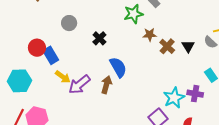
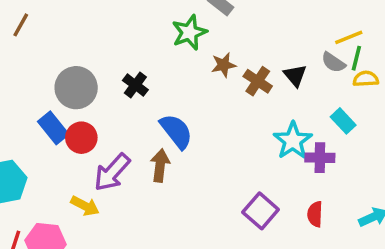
gray circle: (69, 23) -> (76, 88), moved, size x1.5
red circle: (37, 48) -> (81, 138), moved
yellow arrow: (63, 77) -> (85, 206), moved
cyan star: (174, 98) -> (293, 141), moved

